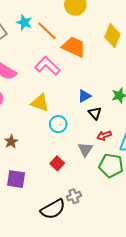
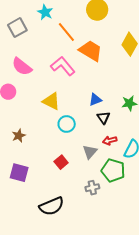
cyan star: (24, 23) -> (45, 12), moved
gray cross: (74, 196) -> (92, 188), moved

